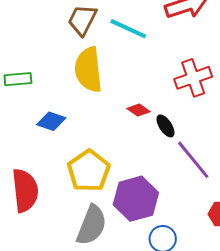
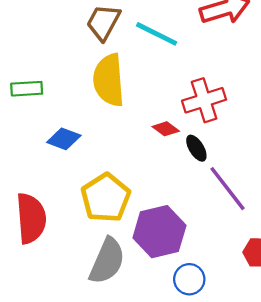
red cross: (193, 78) -> (204, 100), moved

